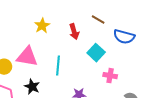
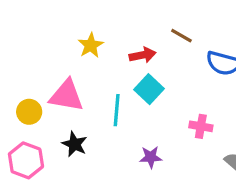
red arrow: (74, 32) -> (143, 55), turned -84
cyan square: (96, 53) -> (149, 89), moved

